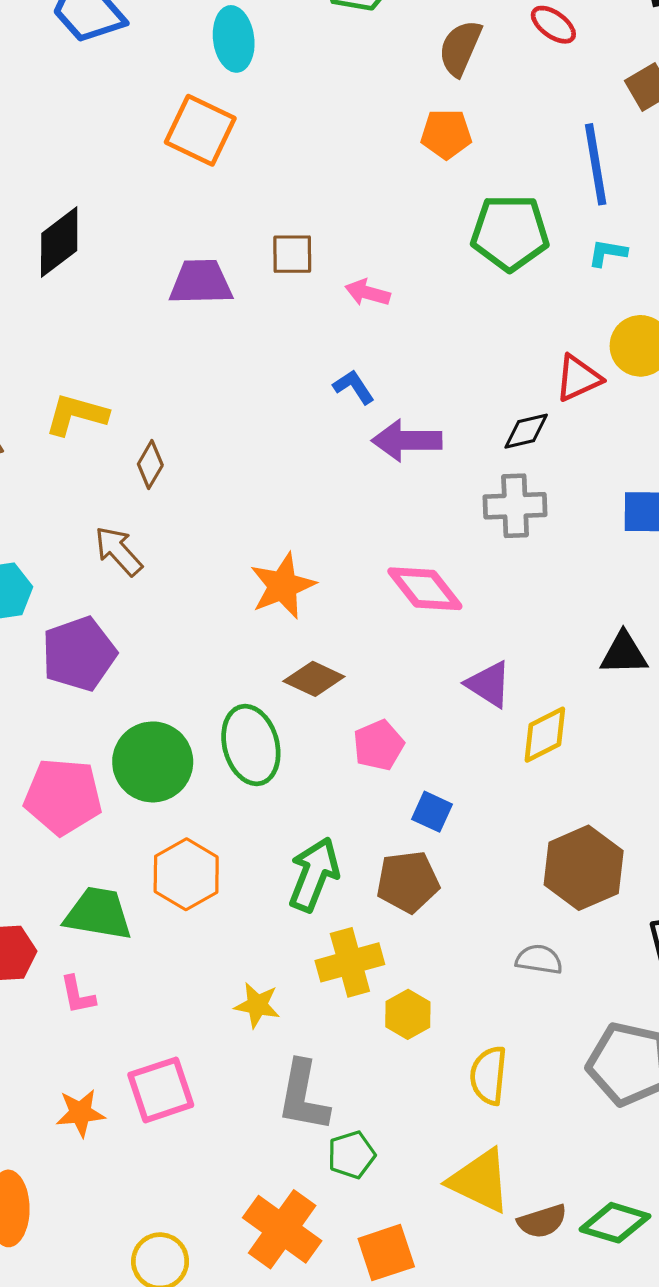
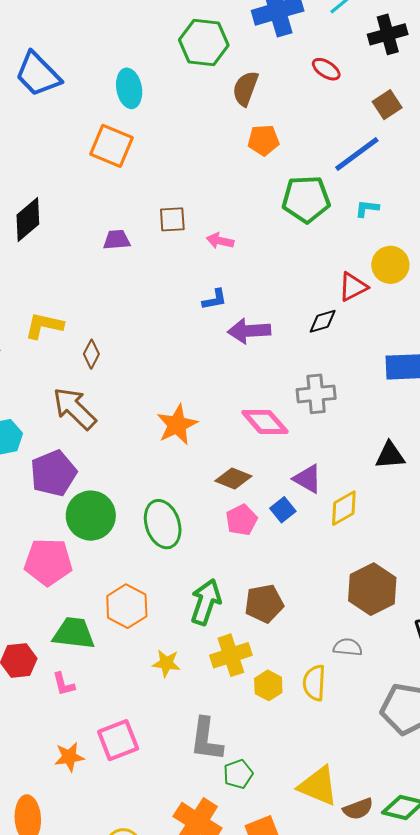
brown semicircle: (460, 48) -> (245, 88), moved
blue line: (596, 164) -> (357, 154), turned 66
purple trapezoid: (201, 282) -> (117, 240), size x0.7
blue L-shape: (354, 387) -> (215, 299), turned 116
gray cross: (515, 506) -> (316, 394), moved
brown arrow: (118, 551) -> (74, 408), size x1.4
brown diamond: (314, 679) -> (233, 479), moved
green circle: (153, 762) -> (91, 516), moved
blue square: (432, 812) -> (283, 510), moved, turned 30
yellow star: (257, 1005) -> (166, 663), moved
yellow semicircle: (489, 1075) -> (314, 683), moved

